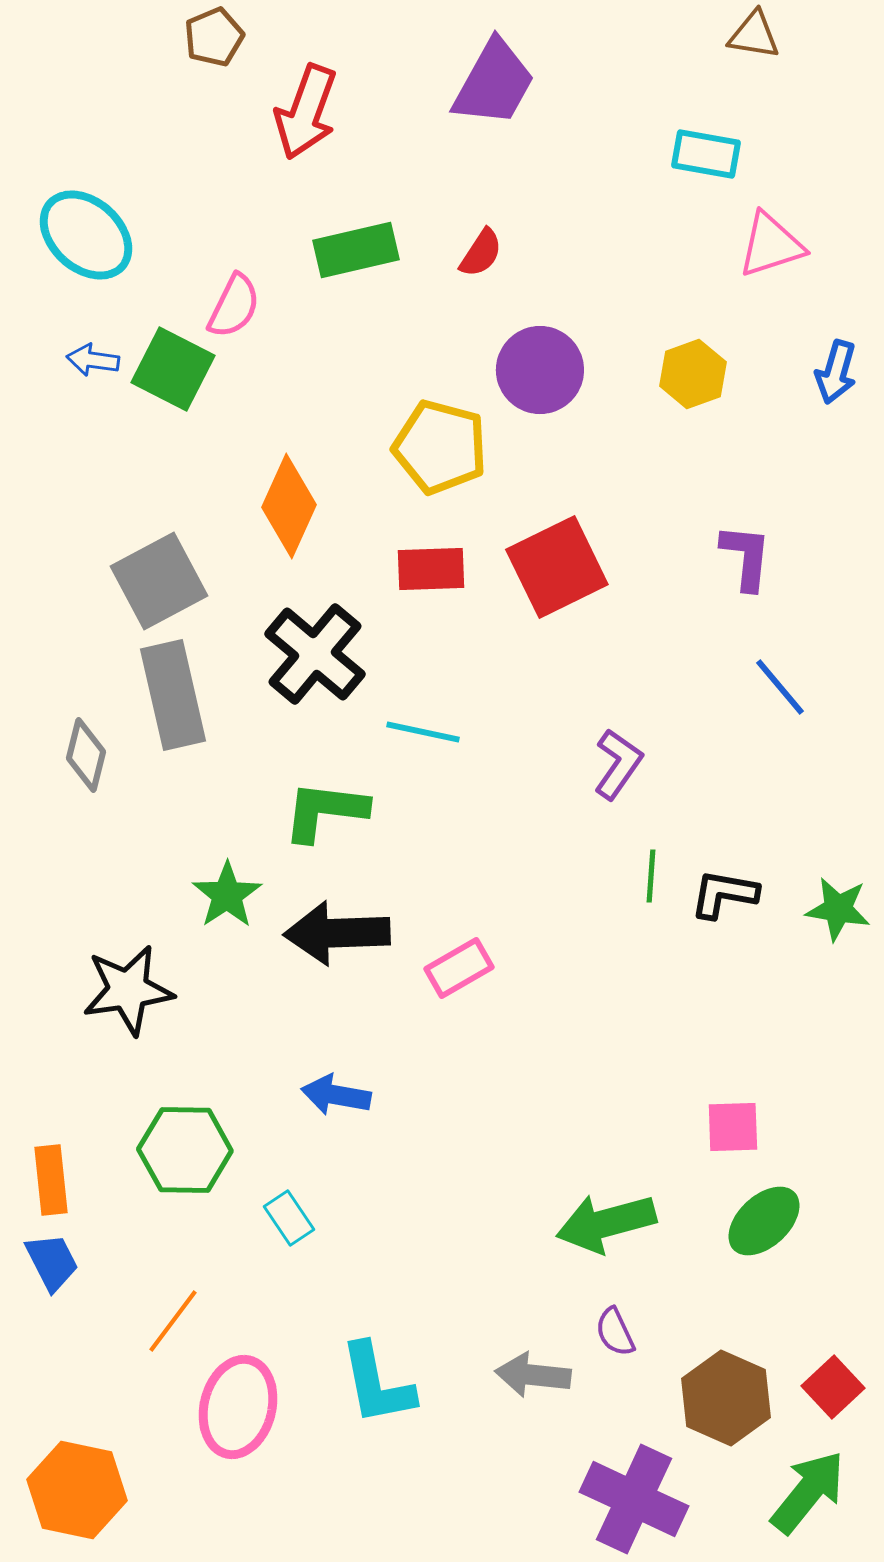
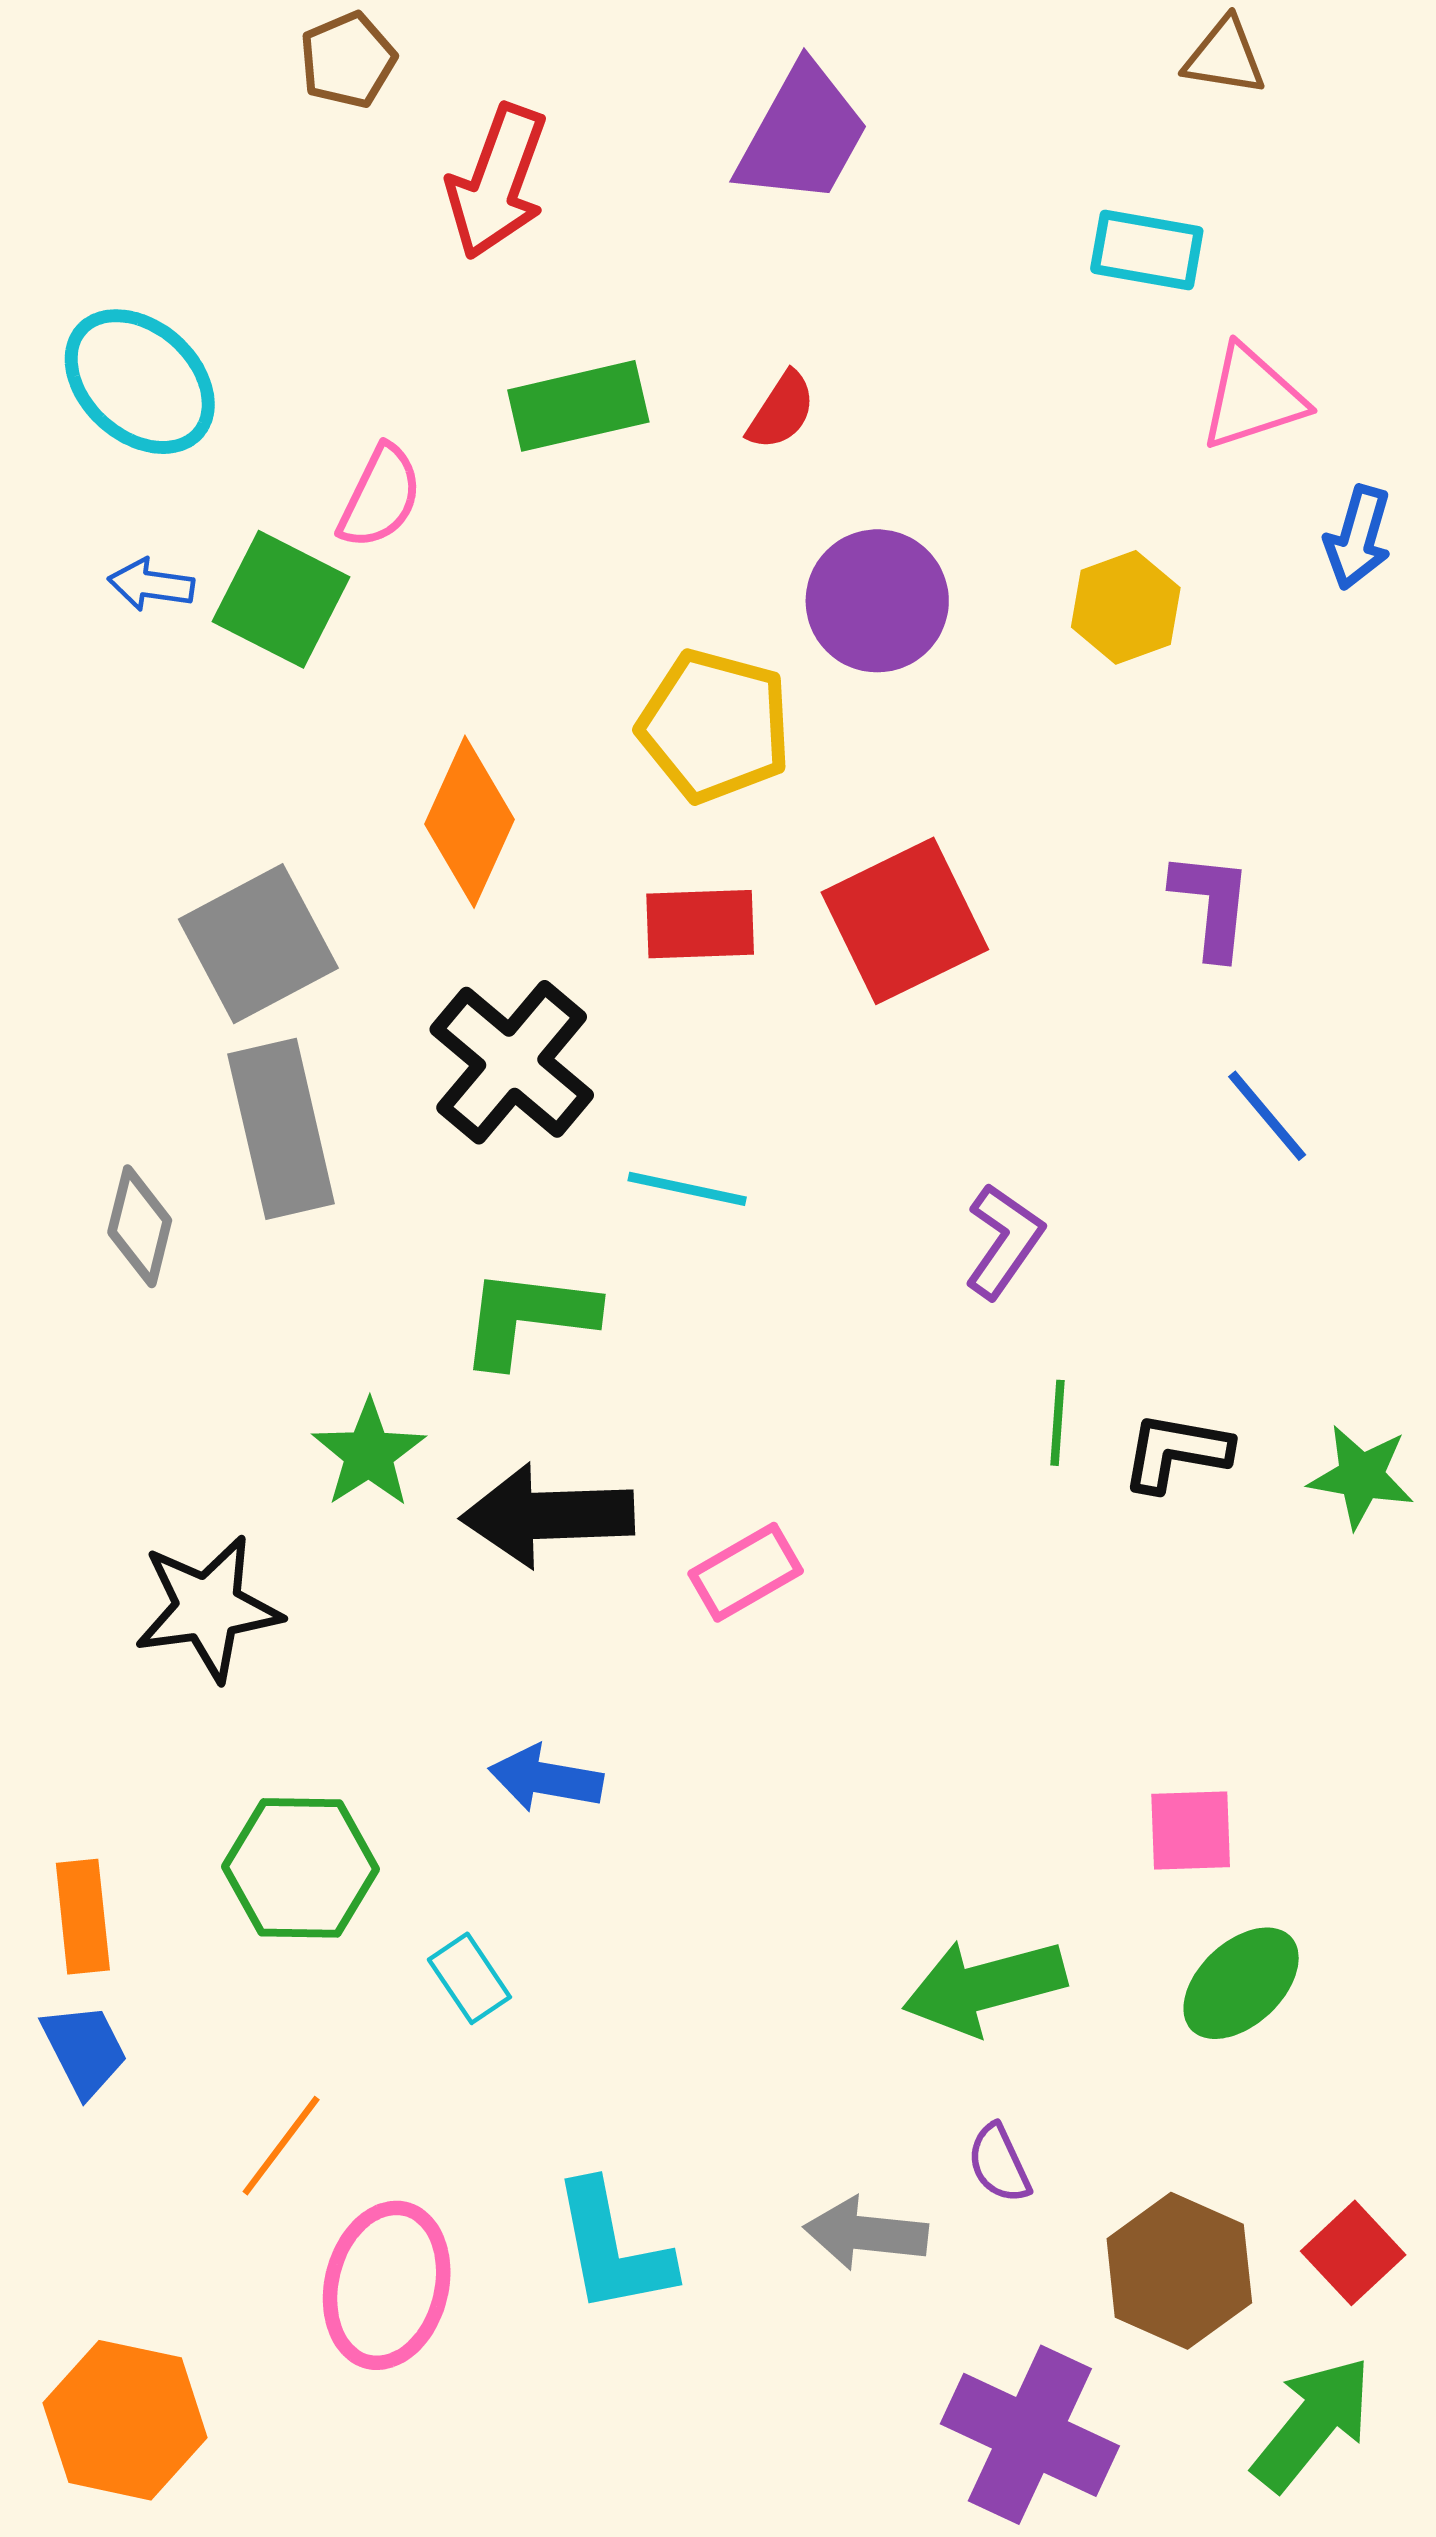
blue arrow: (836, 372) -> (1358, 538), moved

